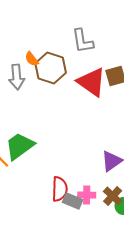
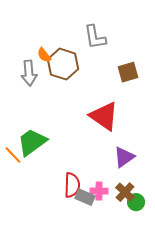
red triangle: (92, 82) -> (104, 116), moved

